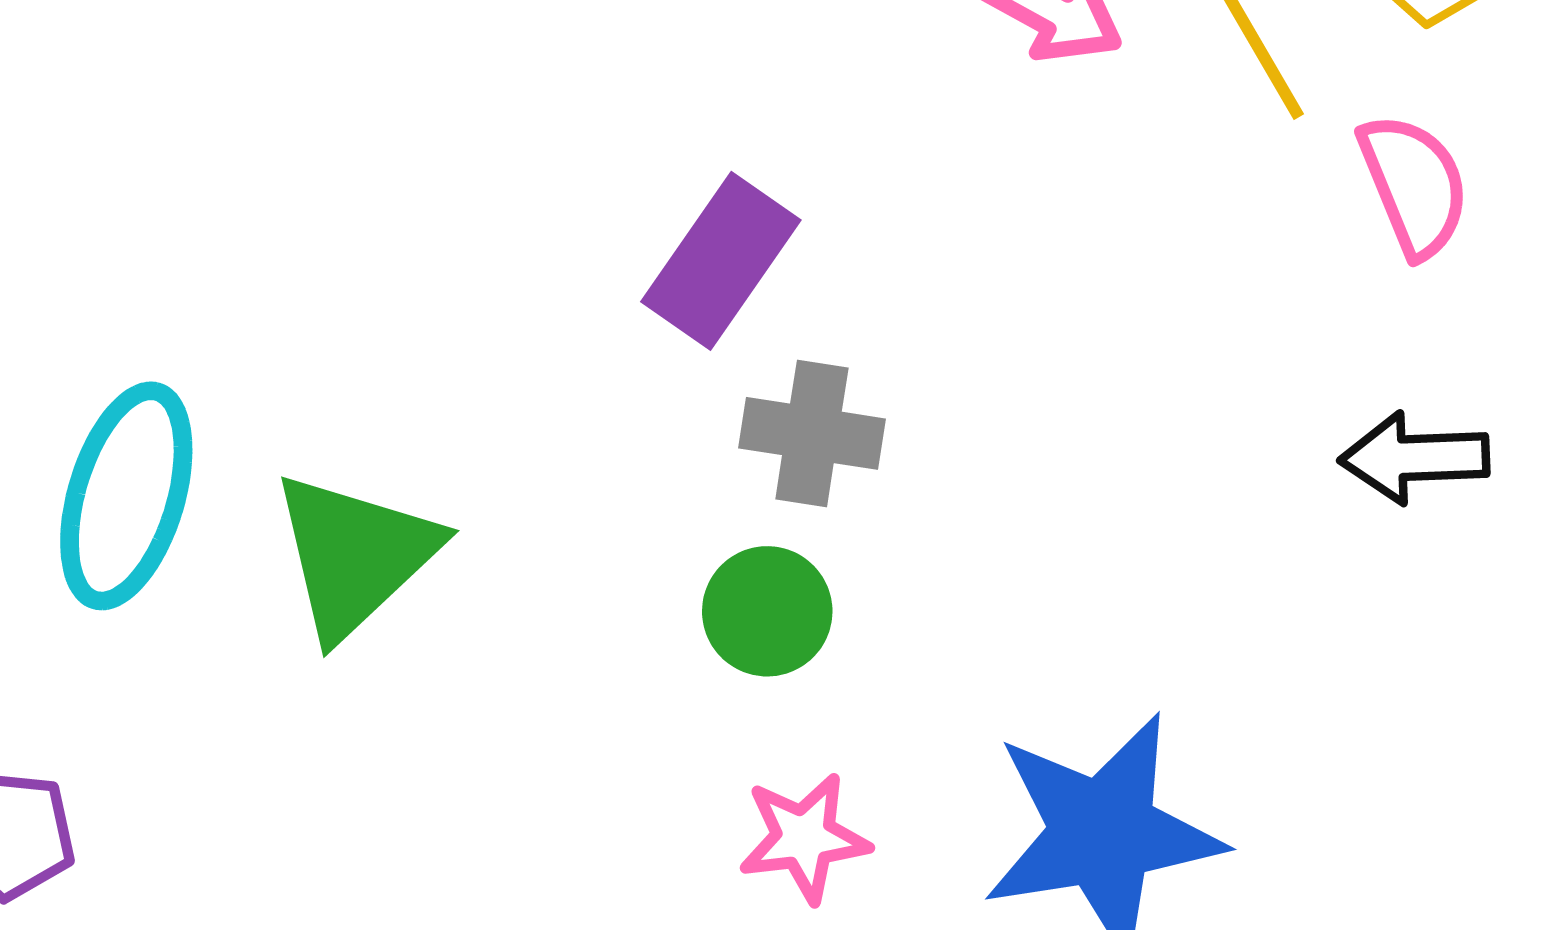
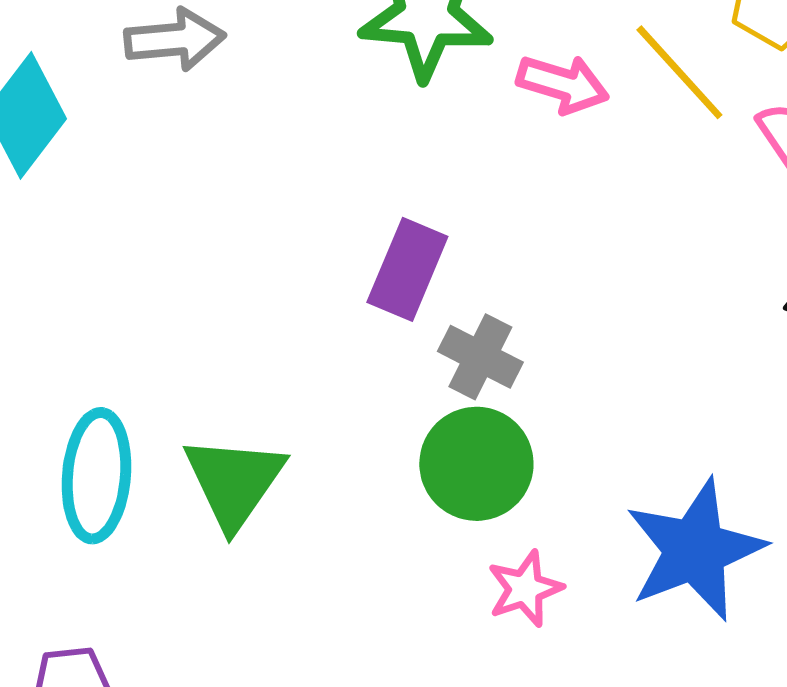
gray cross: (812, 433) -> (480, 357), turned 30
green circle: (767, 611) -> (476, 464), size x1.5

